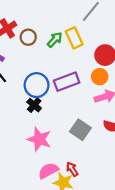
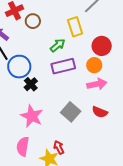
green arrow: (55, 40) -> (58, 45), moved
blue circle: (37, 85) -> (19, 67), moved
pink semicircle: (48, 171) -> (23, 146), moved, turned -60

